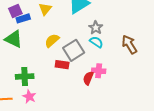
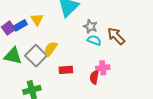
blue rectangle: (23, 18) -> (20, 25), moved
brown arrow: (129, 45) -> (116, 36), moved
gray square: (74, 50) -> (36, 56), moved

